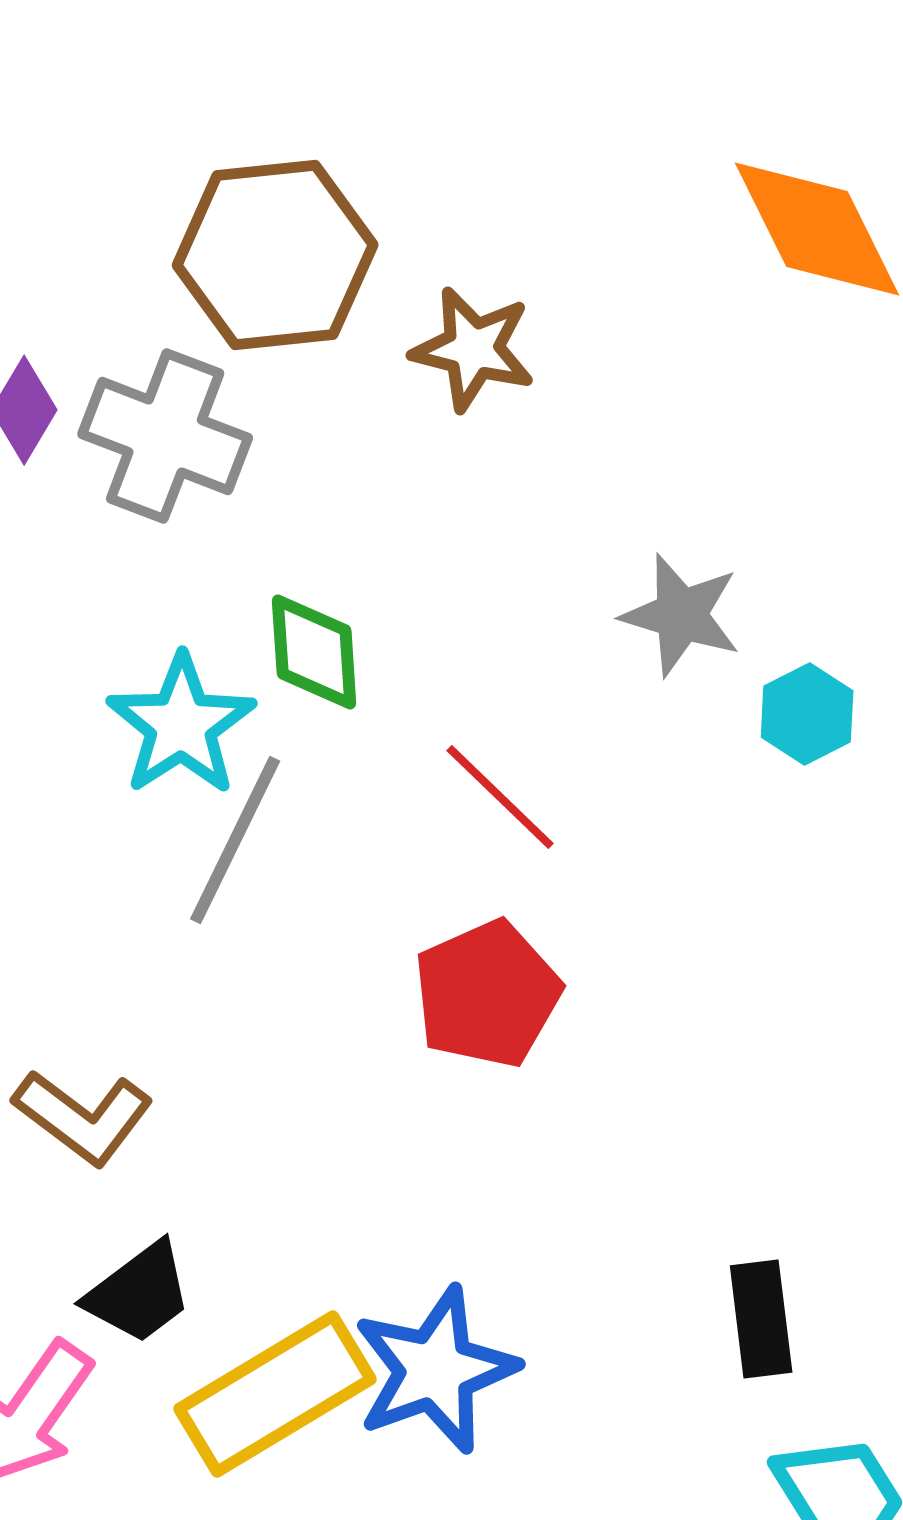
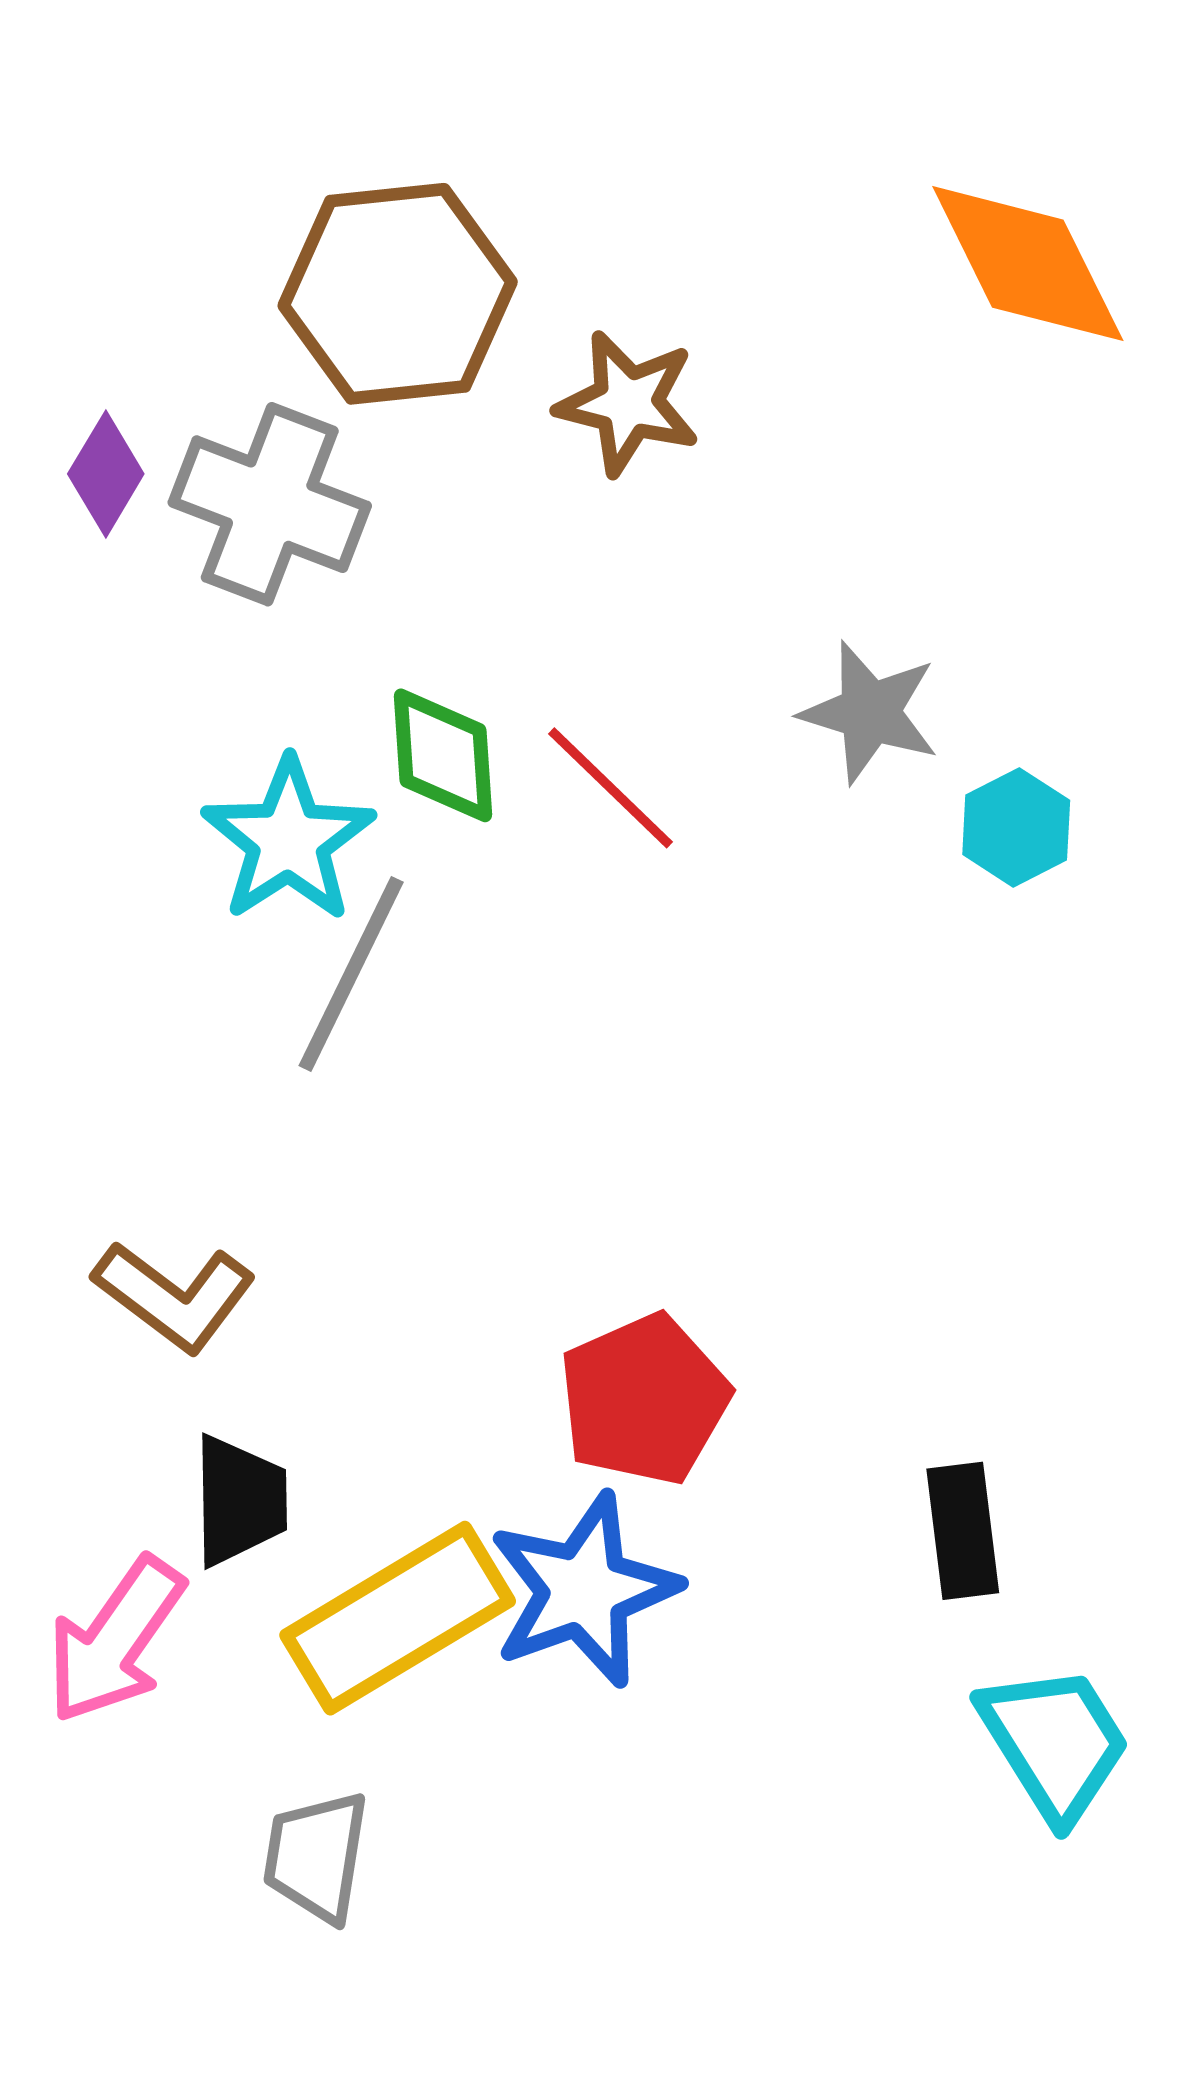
red line: (500, 797) -> (610, 788), moved
red pentagon: (487, 994) -> (644, 1399), moved
black trapezoid: (139, 1293) -> (240, 1501), turned -54

